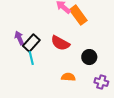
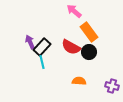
orange rectangle: (78, 15) -> (89, 32), moved
black circle: (89, 57) -> (89, 52), moved

